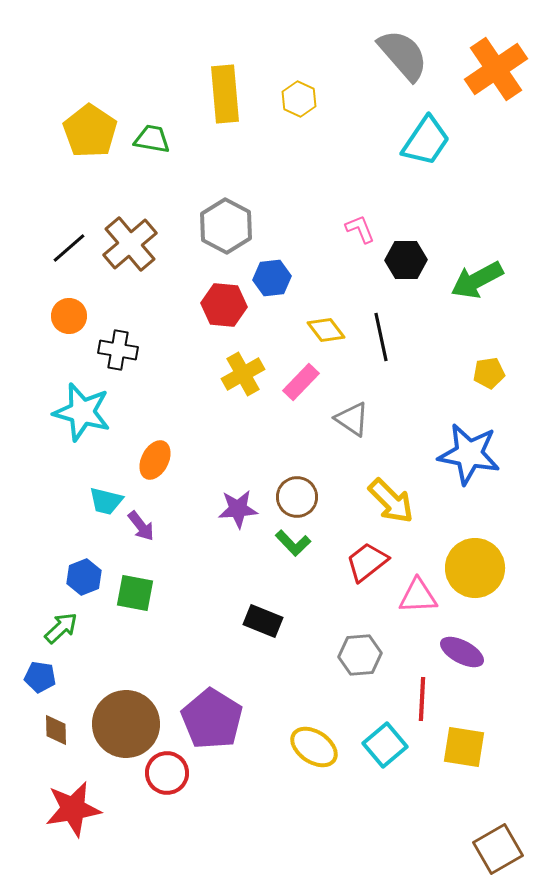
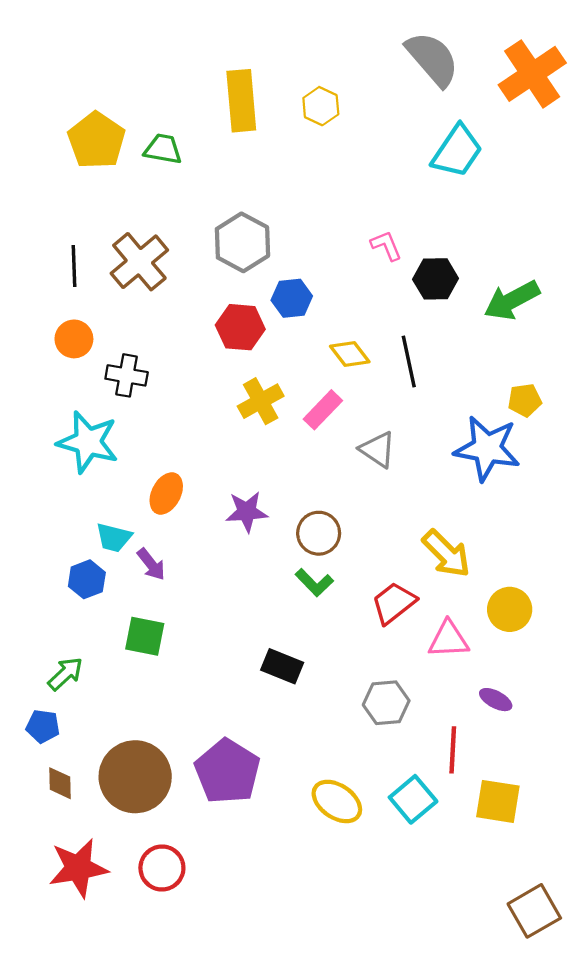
black line: (69, 248) -> (74, 266), turned -51
blue star: (469, 454) -> (487, 448), moved
yellow arrow: (391, 501) -> (446, 554), moved
purple star: (238, 509) -> (247, 512), moved
yellow circle: (475, 568) -> (510, 609), size x0.7
blue hexagon: (84, 577) -> (87, 579), moved
purple ellipse: (462, 652) -> (496, 700), size x0.7
red circle: (167, 773) -> (162, 868), moved

